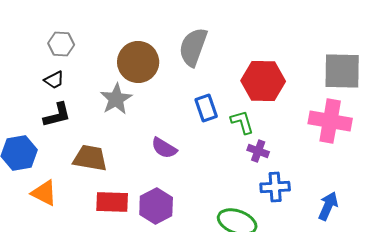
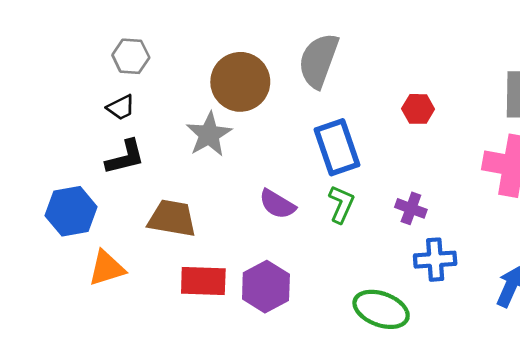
red hexagon: (263, 81) -> (418, 109), size x0.5
blue rectangle: (206, 108) -> (337, 147), size x1.4
green L-shape: (242, 122) -> (341, 204), moved, turned 40
orange triangle: (44, 193) -> (107, 268), turned -44

